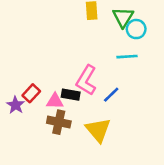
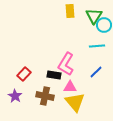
blue line: (111, 95) -> (96, 72), moved
pink triangle: (55, 101) -> (70, 87), moved
purple star: (16, 105) -> (15, 96), moved

